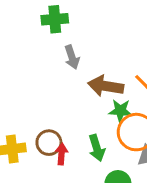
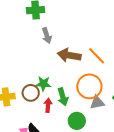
green star: (120, 111) -> (43, 84), moved
red arrow: (61, 154) -> (48, 105), moved

